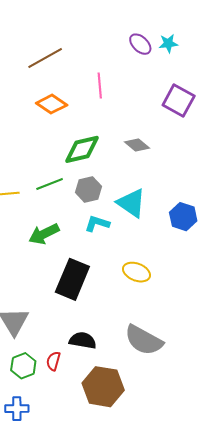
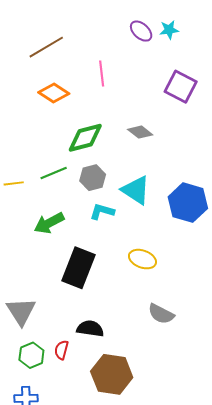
blue hexagon: (183, 217) -> (188, 203), size x1.4
gray semicircle: (144, 340) -> (161, 314), moved, size x0.7

